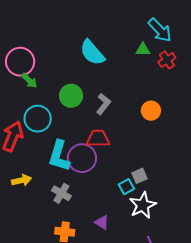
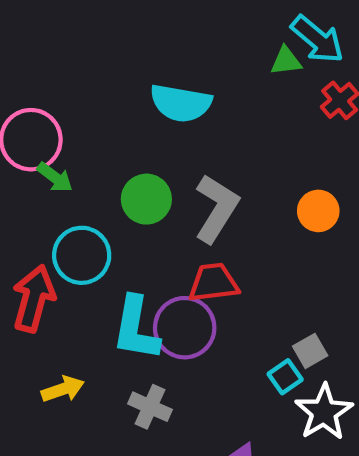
green triangle: (143, 50) -> (286, 61), moved
cyan semicircle: (92, 53) -> (181, 103), turned -32
gray L-shape: (103, 104) -> (216, 208), size x1.5

